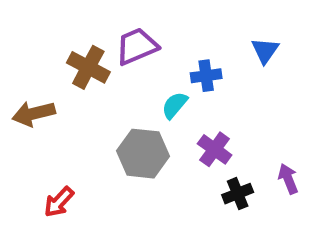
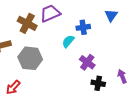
gray hexagon: (143, 154) -> (30, 58), moved
black cross: (238, 194) -> (98, 83), turned 32

